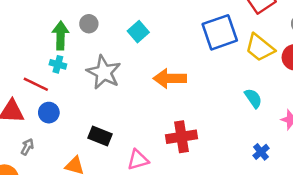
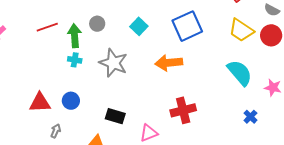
blue square: (220, 32) -> (187, 26), moved
red line: (36, 84) -> (47, 27), moved, turned -40
cyan semicircle: (253, 98) -> (240, 73), size x1.6

